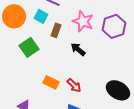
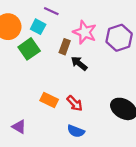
brown rectangle: (56, 30) -> (65, 47), moved
green square: (29, 47) -> (29, 49), moved

